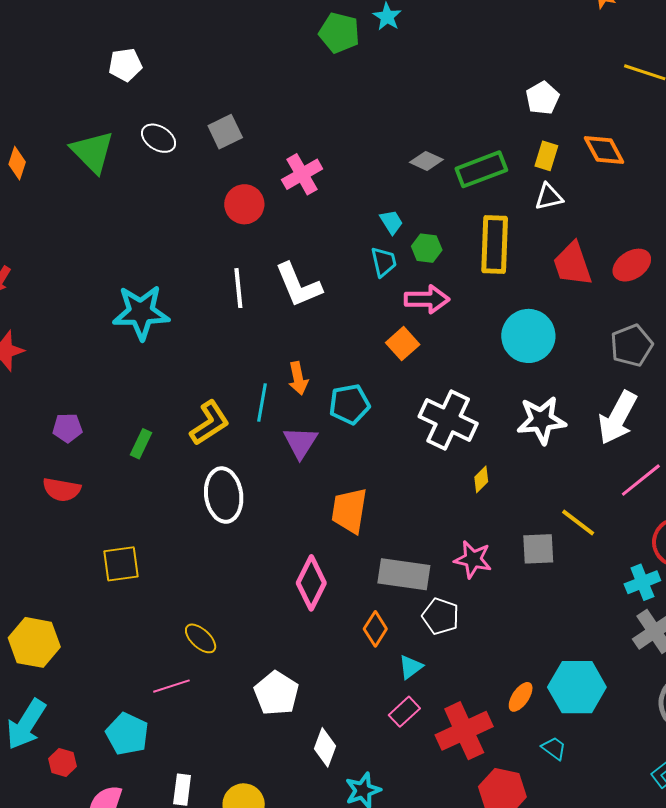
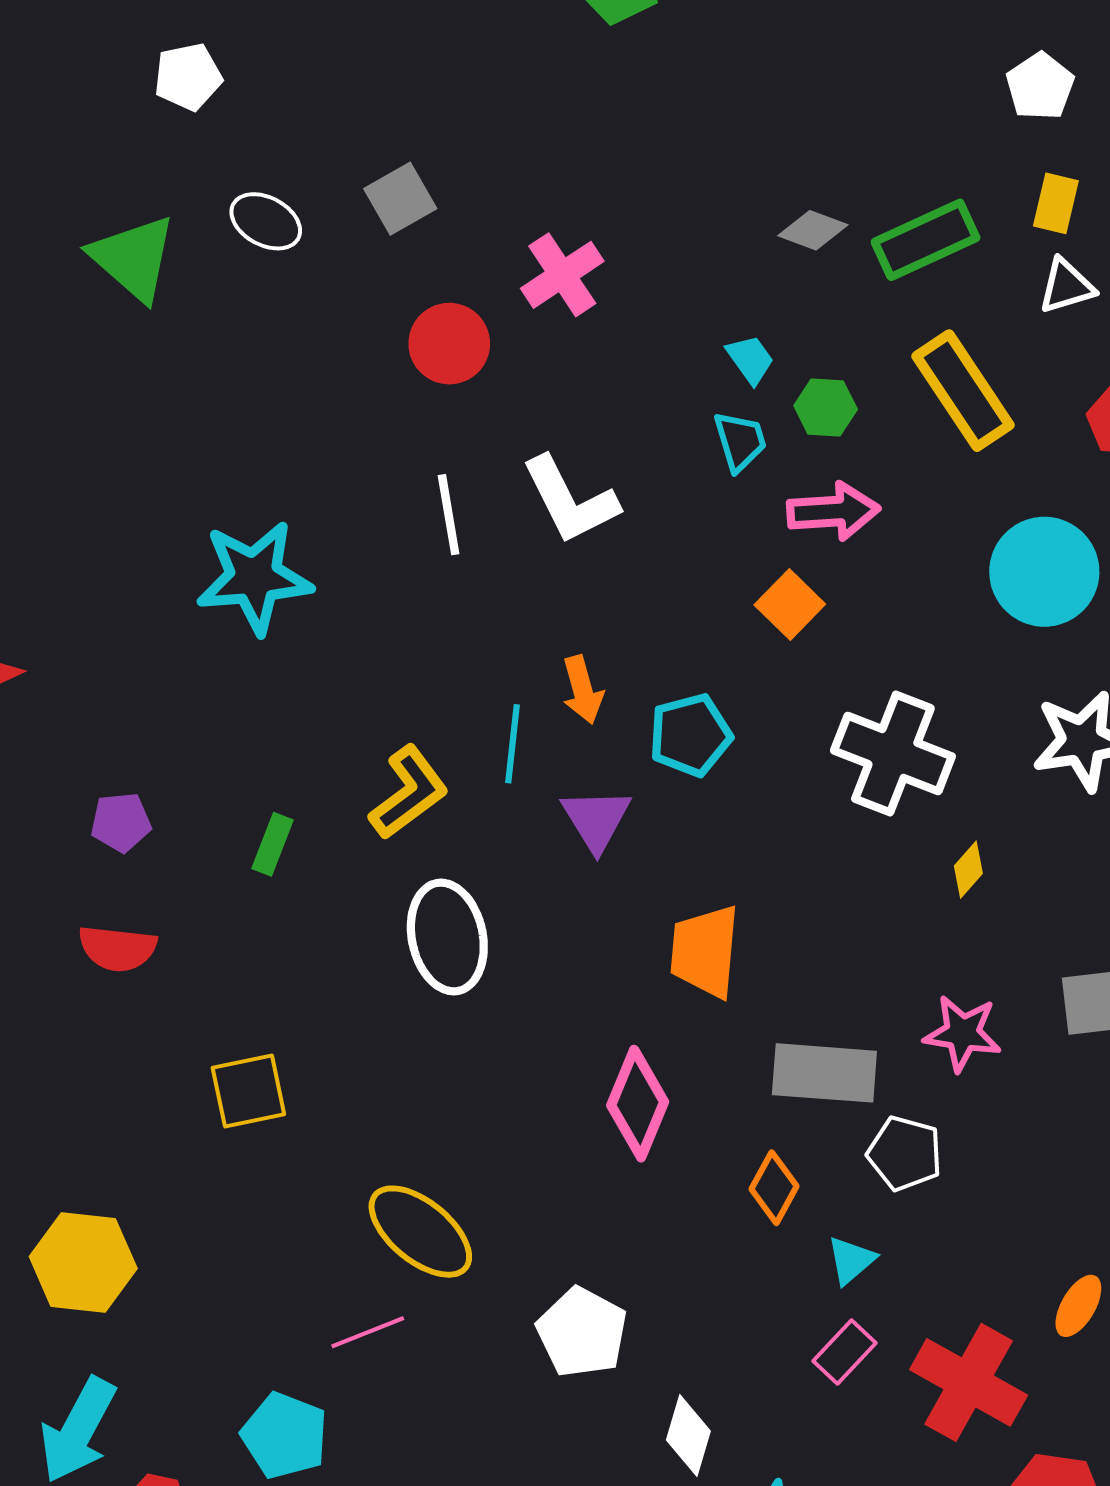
yellow rectangle: (495, 244) -> (963, 391), turned -32
yellow ellipse: (201, 638) -> (420, 1232), size x1.6
red cross: (464, 731) -> (969, 1382), turned -32

